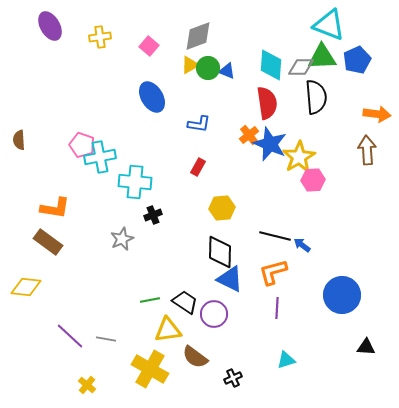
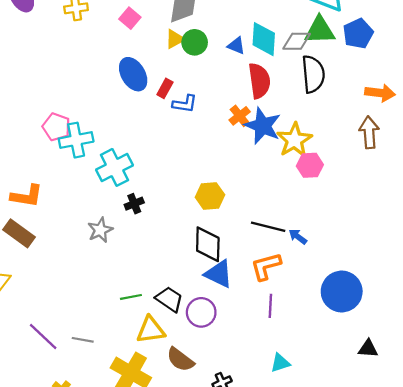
blue triangle: (227, 71) -> (236, 46), moved
red rectangle: (198, 167) -> (165, 88), moved
cyan cross: (135, 182) -> (114, 167), turned -32

